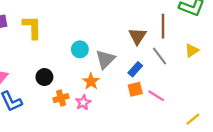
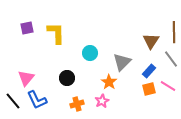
cyan circle: (80, 49) -> (90, 53), moved
pink line: (156, 96) -> (168, 86), moved
orange cross: (61, 98) -> (77, 104), moved

